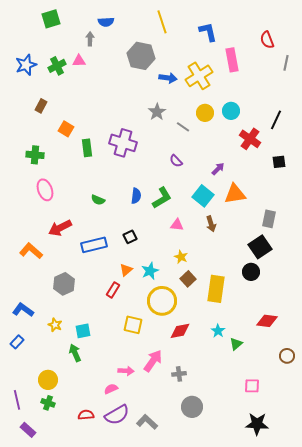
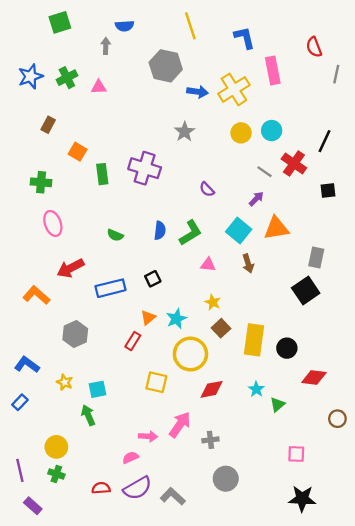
pink triangle: (79, 61) -> (99, 87), moved
gray line: (183, 127) -> (265, 172), moved
black circle: (251, 272) -> (287, 348), moved

